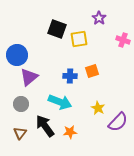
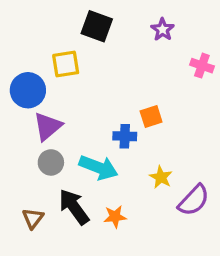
black square: (57, 29) -> (97, 26), moved
yellow square: (79, 39) -> (66, 64), moved
blue cross: (70, 76) -> (125, 136), moved
gray circle: (21, 104) -> (51, 162), moved

